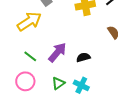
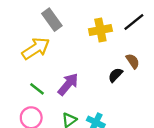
black semicircle: (83, 57) -> (115, 75), moved, turned -32

